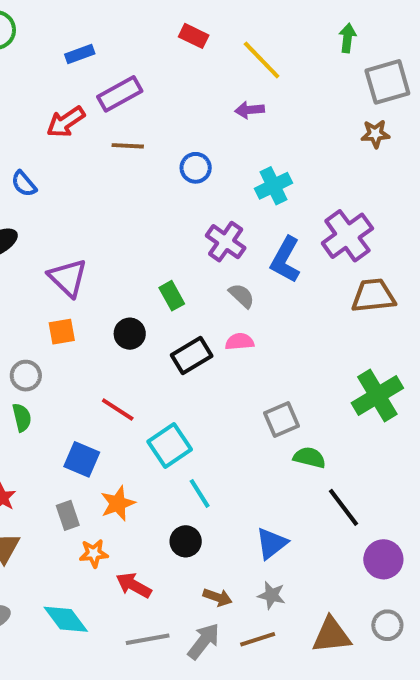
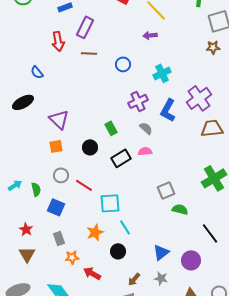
purple rectangle: (120, 94) -> (85, 27), turned -35
red arrow: (66, 122) -> (58, 41), turned -66
purple cross: (226, 242) -> (138, 101), turned 30
gray circle: (26, 376) -> (61, 175), moved
cyan square: (170, 445) -> (110, 203), turned 30
blue square: (82, 459) -> (56, 207), moved
orange star: (118, 503) -> (95, 232), moved
black line: (343, 507) -> (210, 233), moved
purple circle: (383, 559) -> (191, 260), moved
brown arrow: (218, 597) -> (134, 279), turned 112

